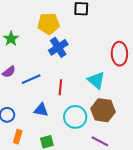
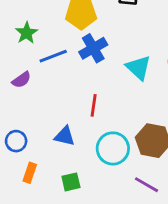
blue line: (31, 79) -> (53, 56), moved
cyan triangle: (96, 80) -> (139, 68), moved

